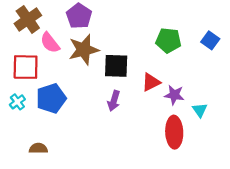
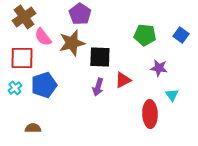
purple pentagon: (79, 16) -> (80, 14), moved
red triangle: (151, 82) -> (123, 80), moved
purple star: (174, 95) -> (159, 68), moved

